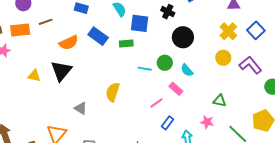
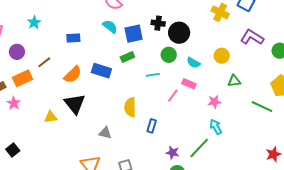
black cross: (168, 12) -> (158, 23), moved
blue rectangle: (98, 36) -> (101, 71), moved
yellow circle: (223, 58) -> (222, 56), moved
green circle: (165, 63) -> (169, 55), moved
pink line: (156, 103) -> (173, 96), moved
pink star: (207, 122) -> (214, 102), moved
blue rectangle: (168, 123) -> (152, 126), moved

